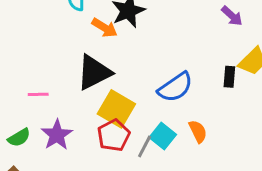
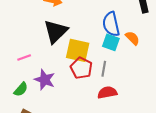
blue semicircle: (175, 87) -> (111, 24), turned 130
orange semicircle: (198, 131) -> (132, 38), moved
cyan square: (163, 136) -> (111, 42), moved

